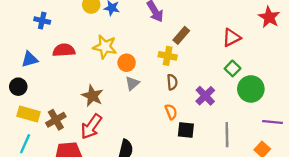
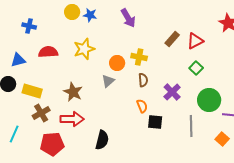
brown rectangle: (181, 35) -> (172, 39), moved
yellow star: (105, 47) -> (84, 49), turned -30
orange circle: (127, 63) -> (117, 63), moved
green circle: (251, 89) -> (209, 100), moved
yellow rectangle: (29, 114) -> (32, 91), moved
red arrow: (91, 127) -> (72, 119), turned -125

